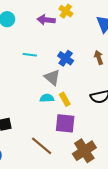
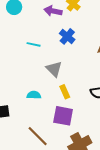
blue cross: (66, 58) -> (67, 36), moved
cyan semicircle: (47, 98) -> (34, 95), moved

